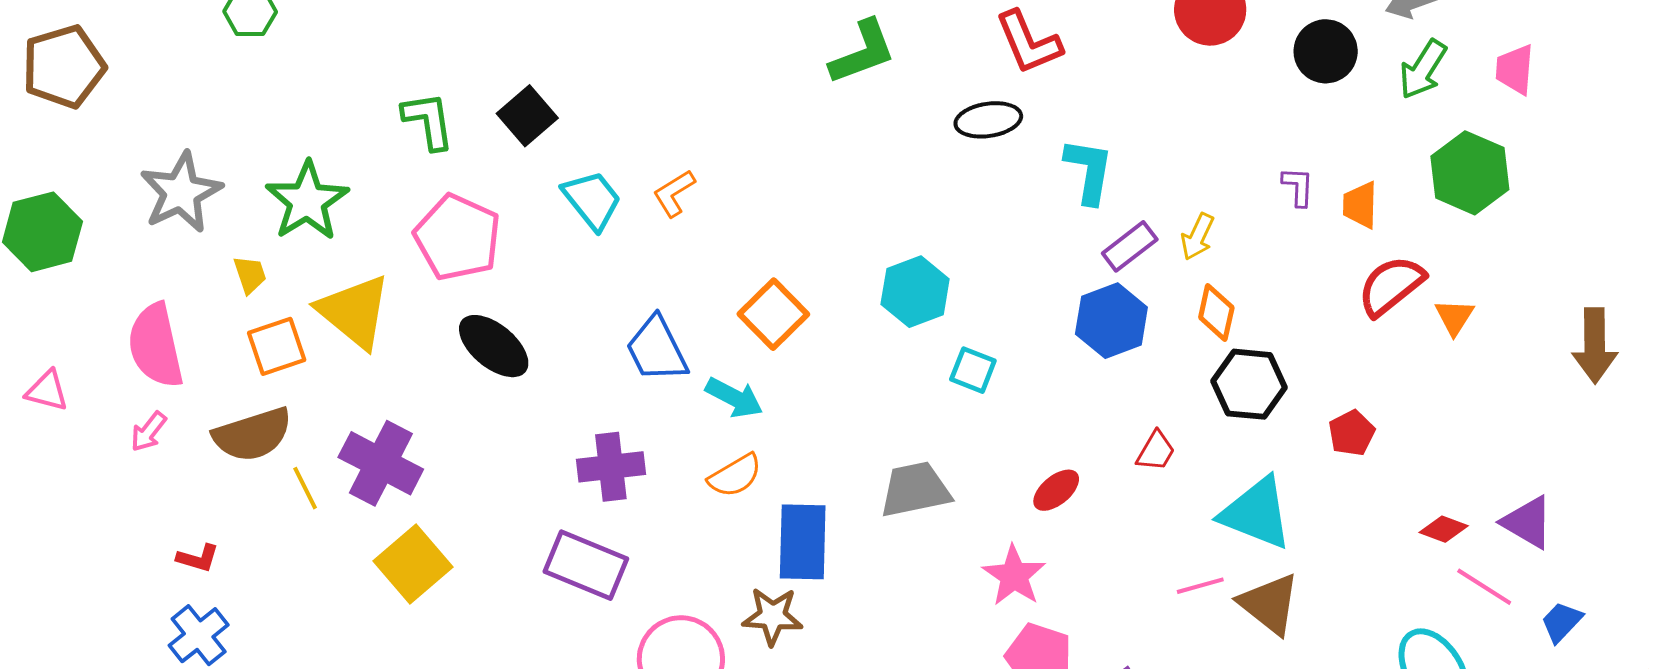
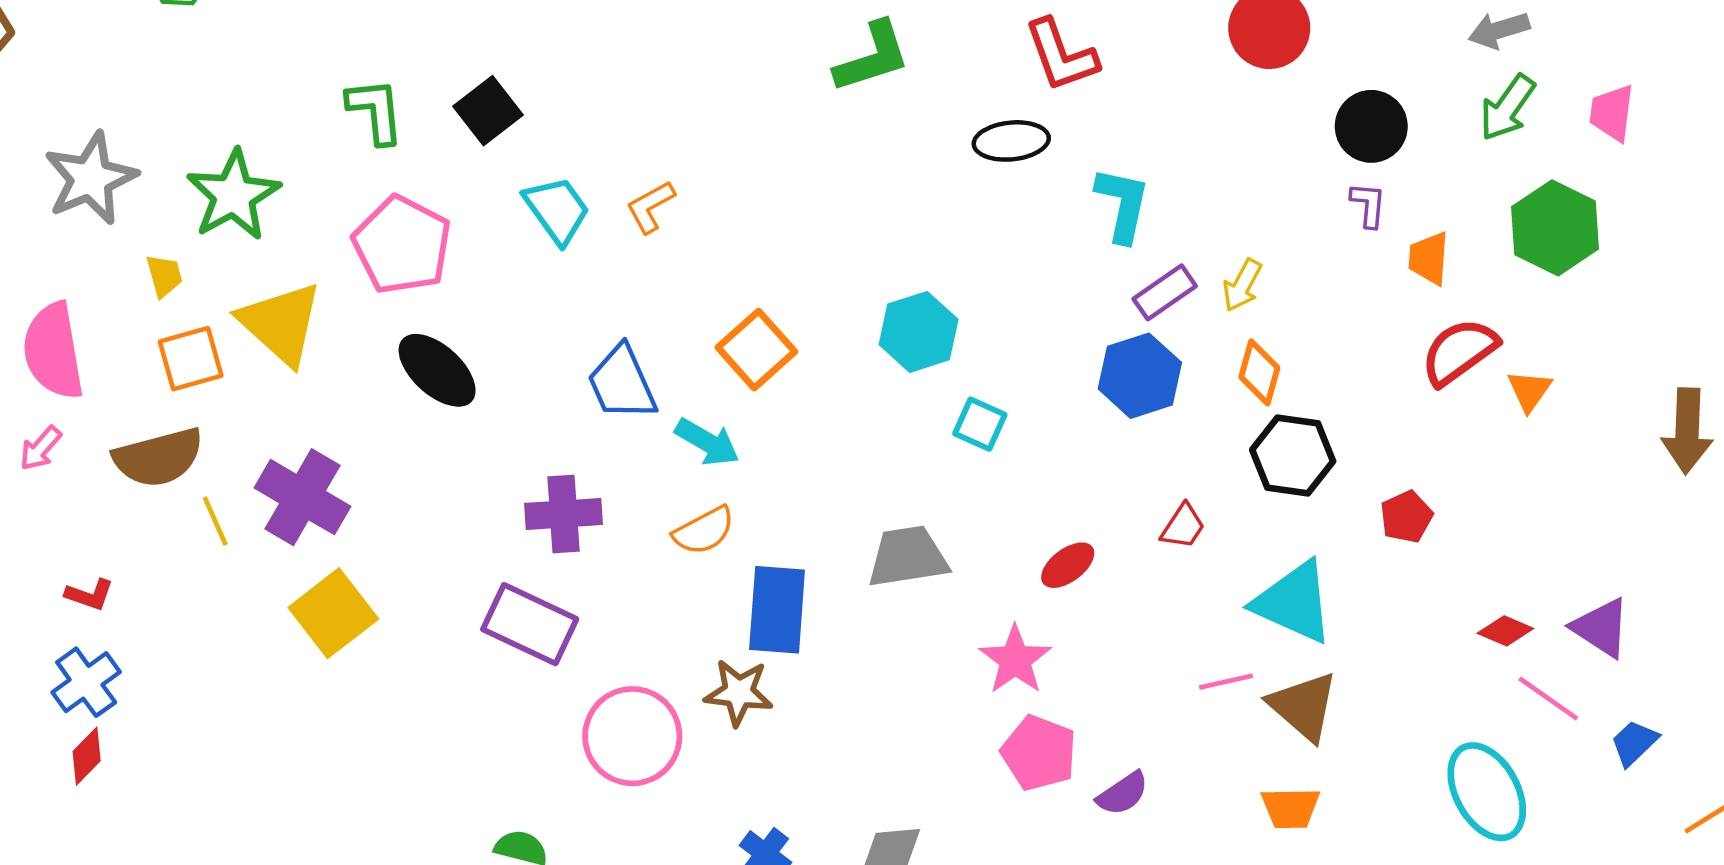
black circle: (1326, 51) -> (1371, 126), moved
purple L-shape: (1298, 187) -> (1368, 205), moved

